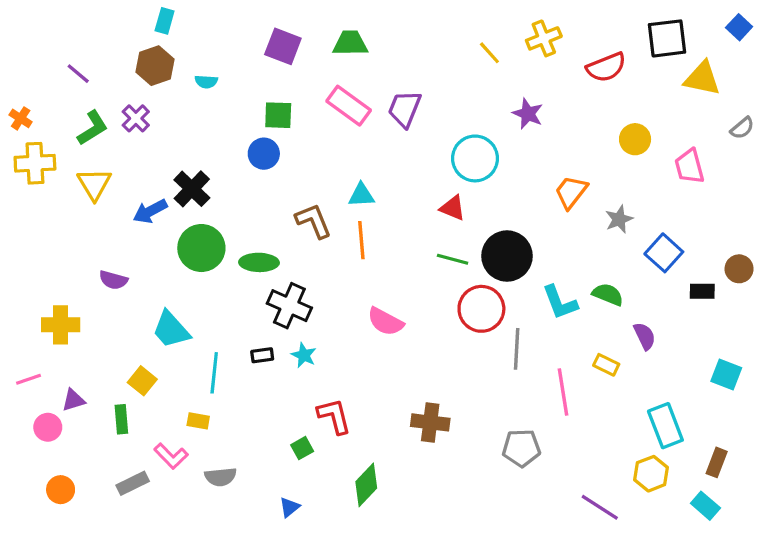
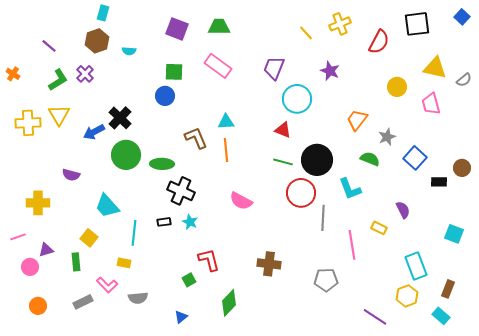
red semicircle: (606, 67) -> (379, 42), turned -40
yellow triangle: (702, 78) -> (435, 68), moved
purple trapezoid: (405, 109) -> (274, 68), moved
yellow cross: (35, 163) -> (28, 123), moved
green semicircle: (608, 294) -> (370, 159), moved

